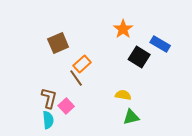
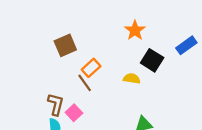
blue rectangle: (160, 44) -> (186, 45), moved, turned -66
yellow semicircle: (123, 95) -> (132, 79), moved

